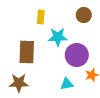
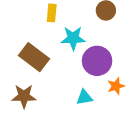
brown rectangle: (27, 52) -> (34, 57), turned -55

